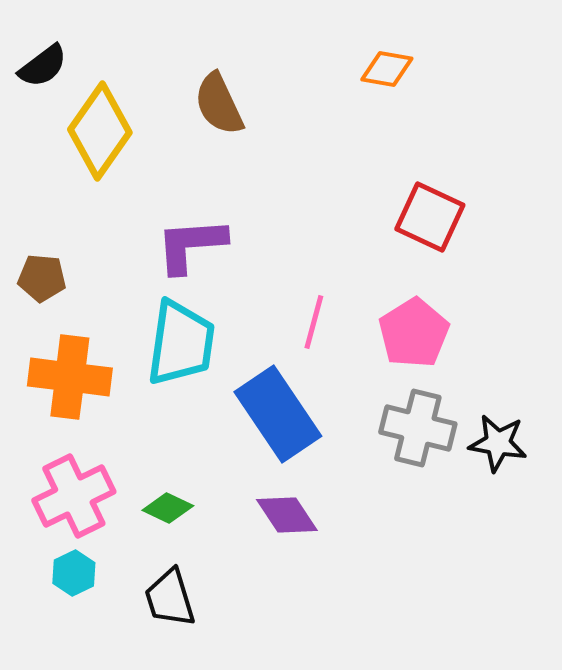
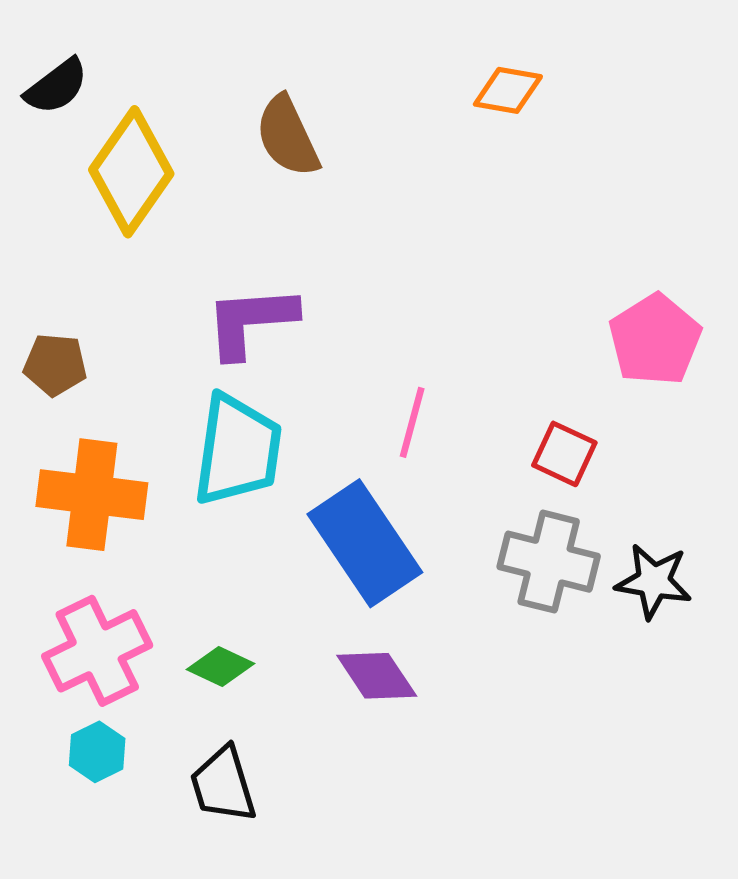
red square: (430, 217) -> (564, 454), moved, size x0.7
pink pentagon: (414, 333) -> (655, 340), moved

